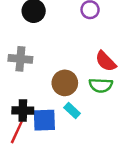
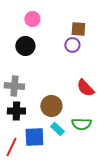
green semicircle: (101, 85) -> (81, 124), moved
black cross: (23, 111) -> (16, 111), moved

